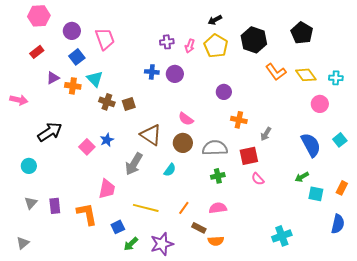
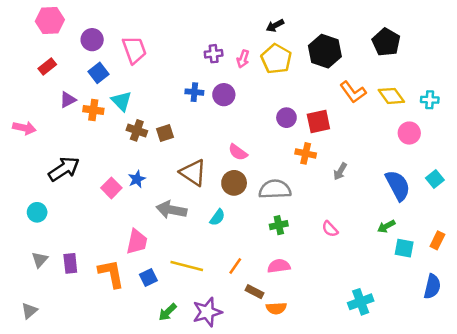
red square: (249, 156) -> (318, 121), moved
gray arrow: (134, 164) -> (171, 210), turned 70
blue square: (118, 227) -> (148, 278), moved

